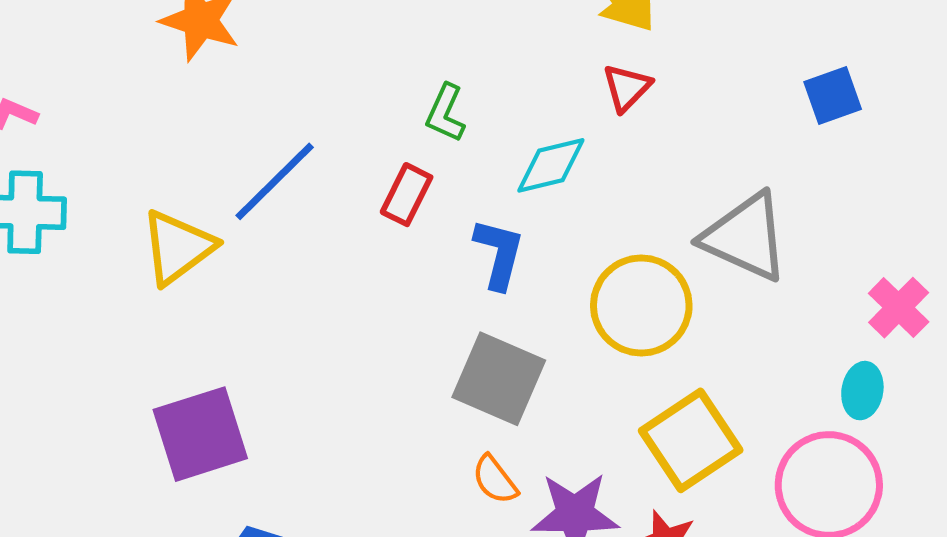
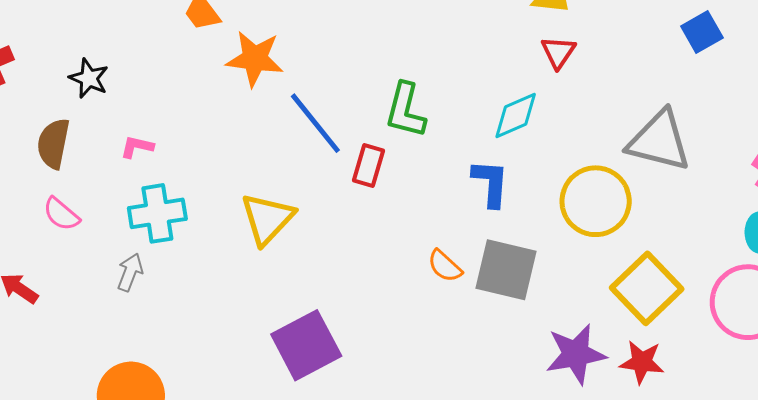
green L-shape: (446, 113) -> (405, 110), moved, size x1.4
blue line: (275, 181) -> (315, 123), moved, turned -74
red rectangle: (407, 195) -> (368, 166), moved
orange semicircle: (495, 480) -> (445, 266), moved

